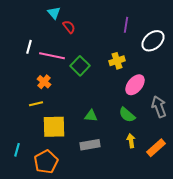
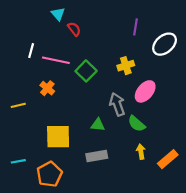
yellow line: (36, 104) -> (18, 105), moved
gray arrow: (159, 107) -> (117, 104), moved
cyan line: (17, 150) -> (18, 161), turned 64

